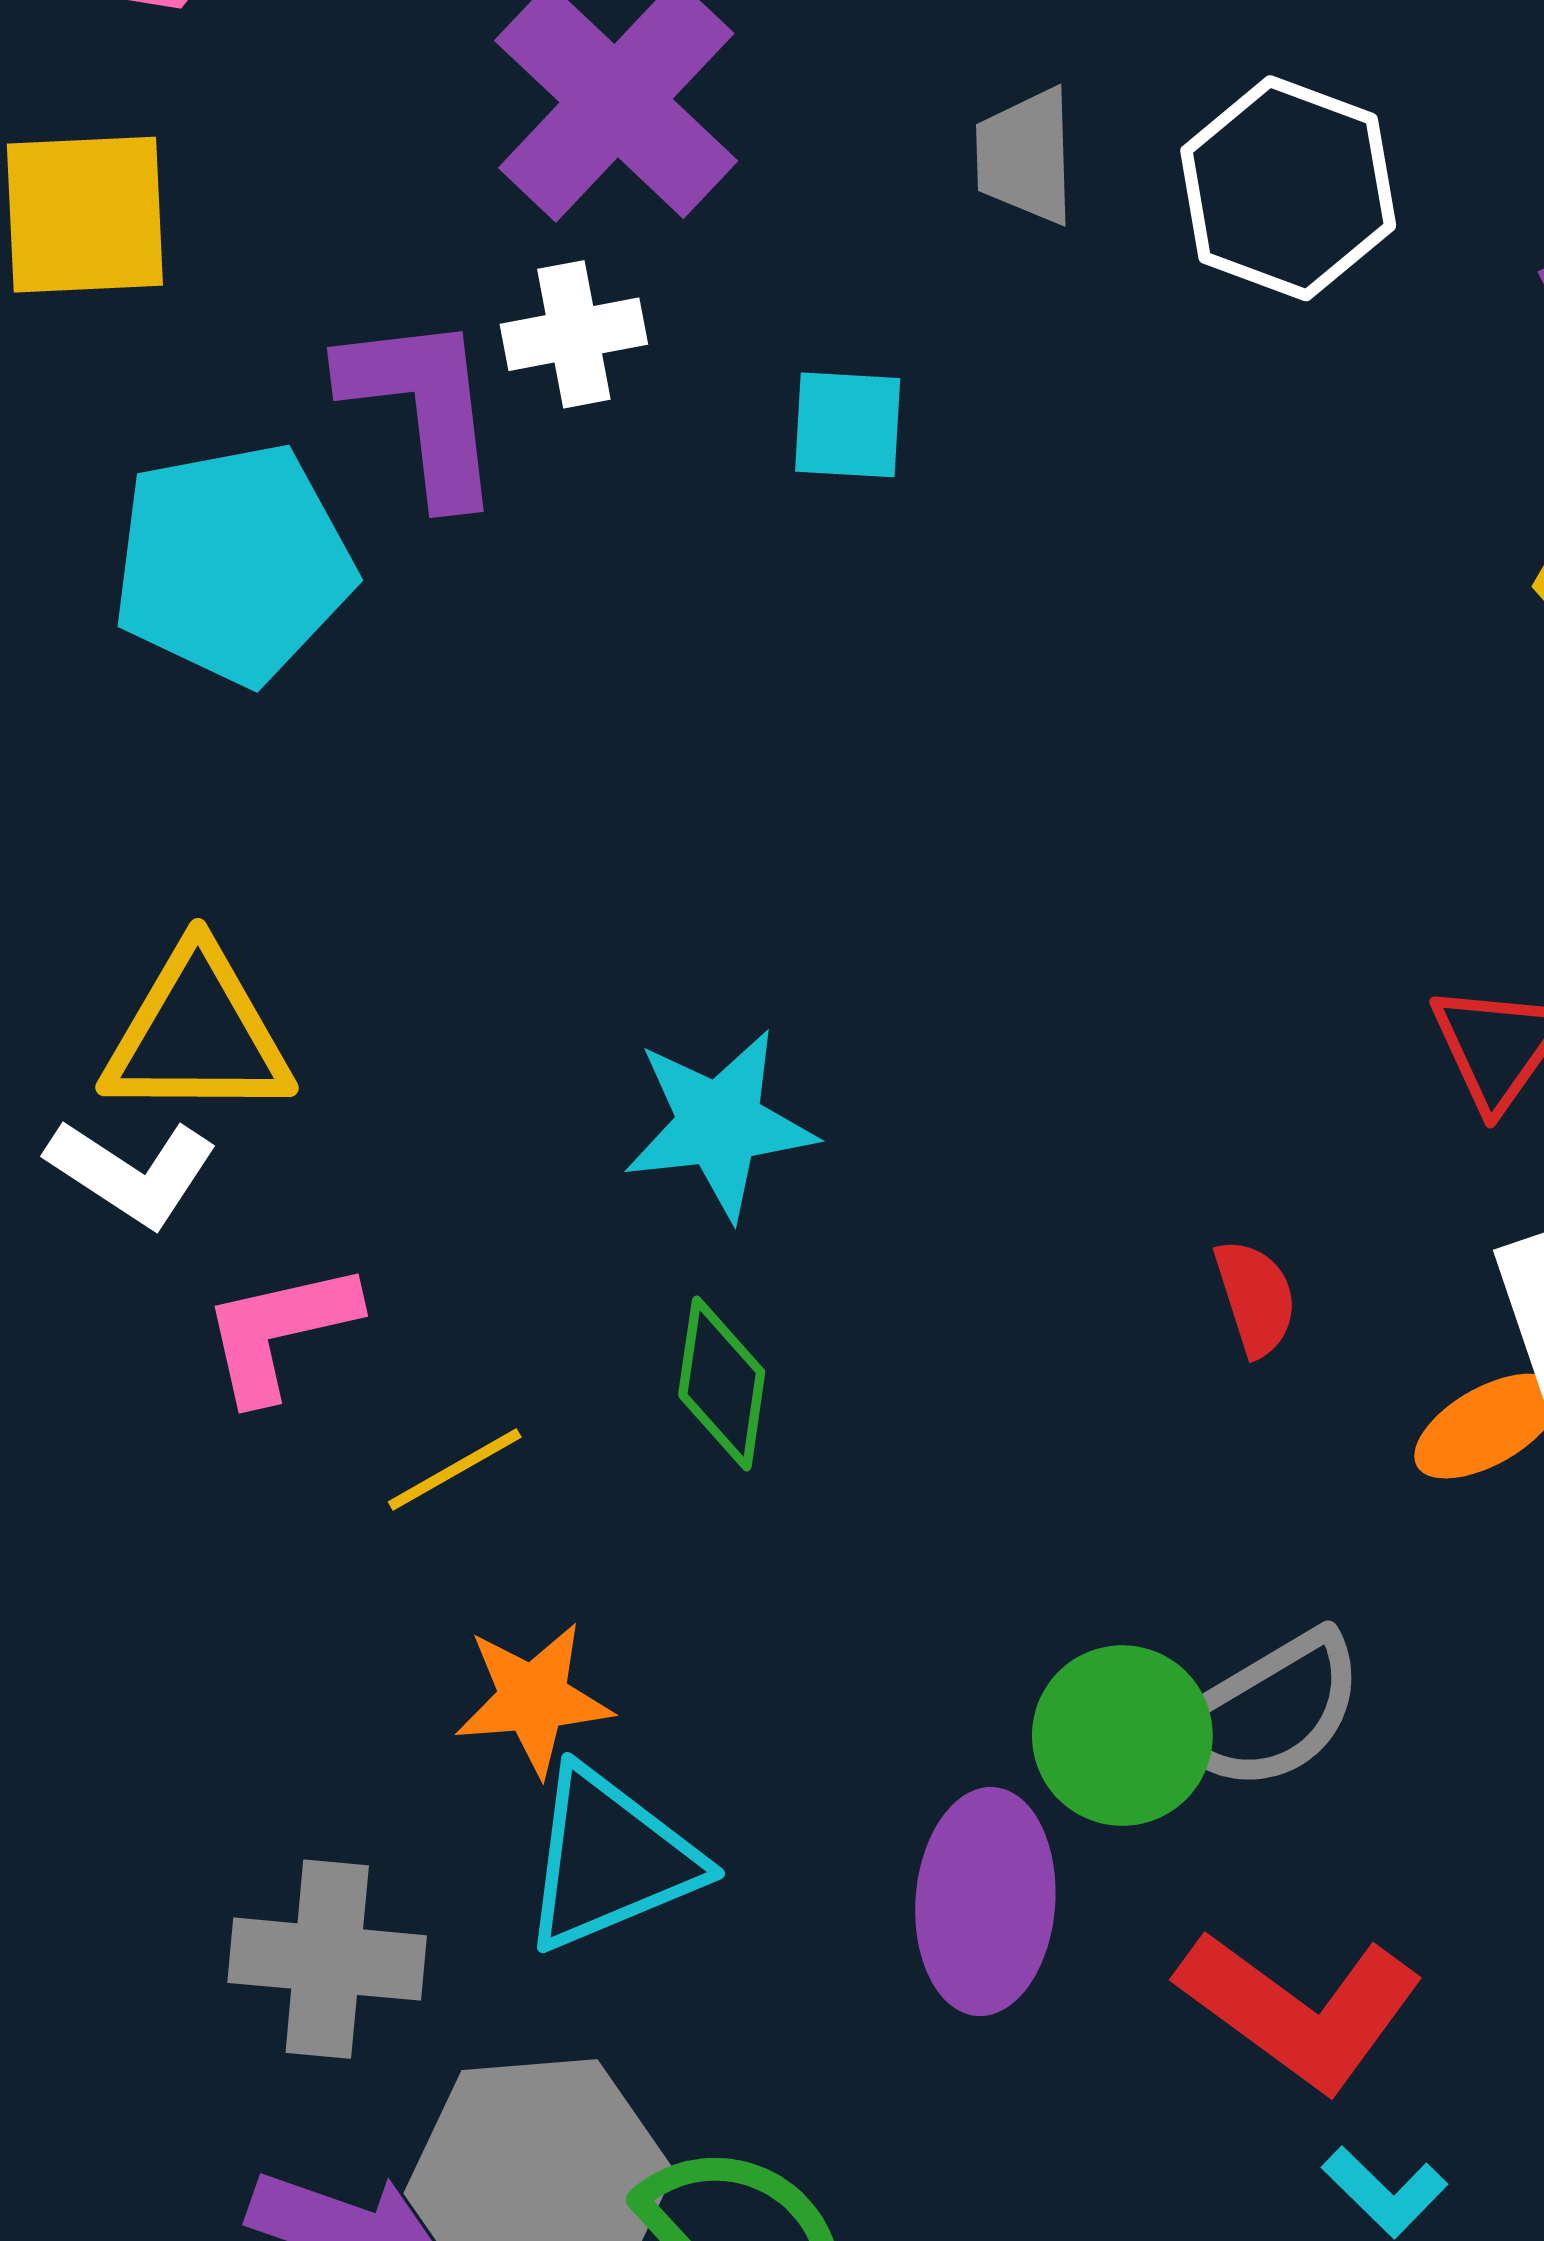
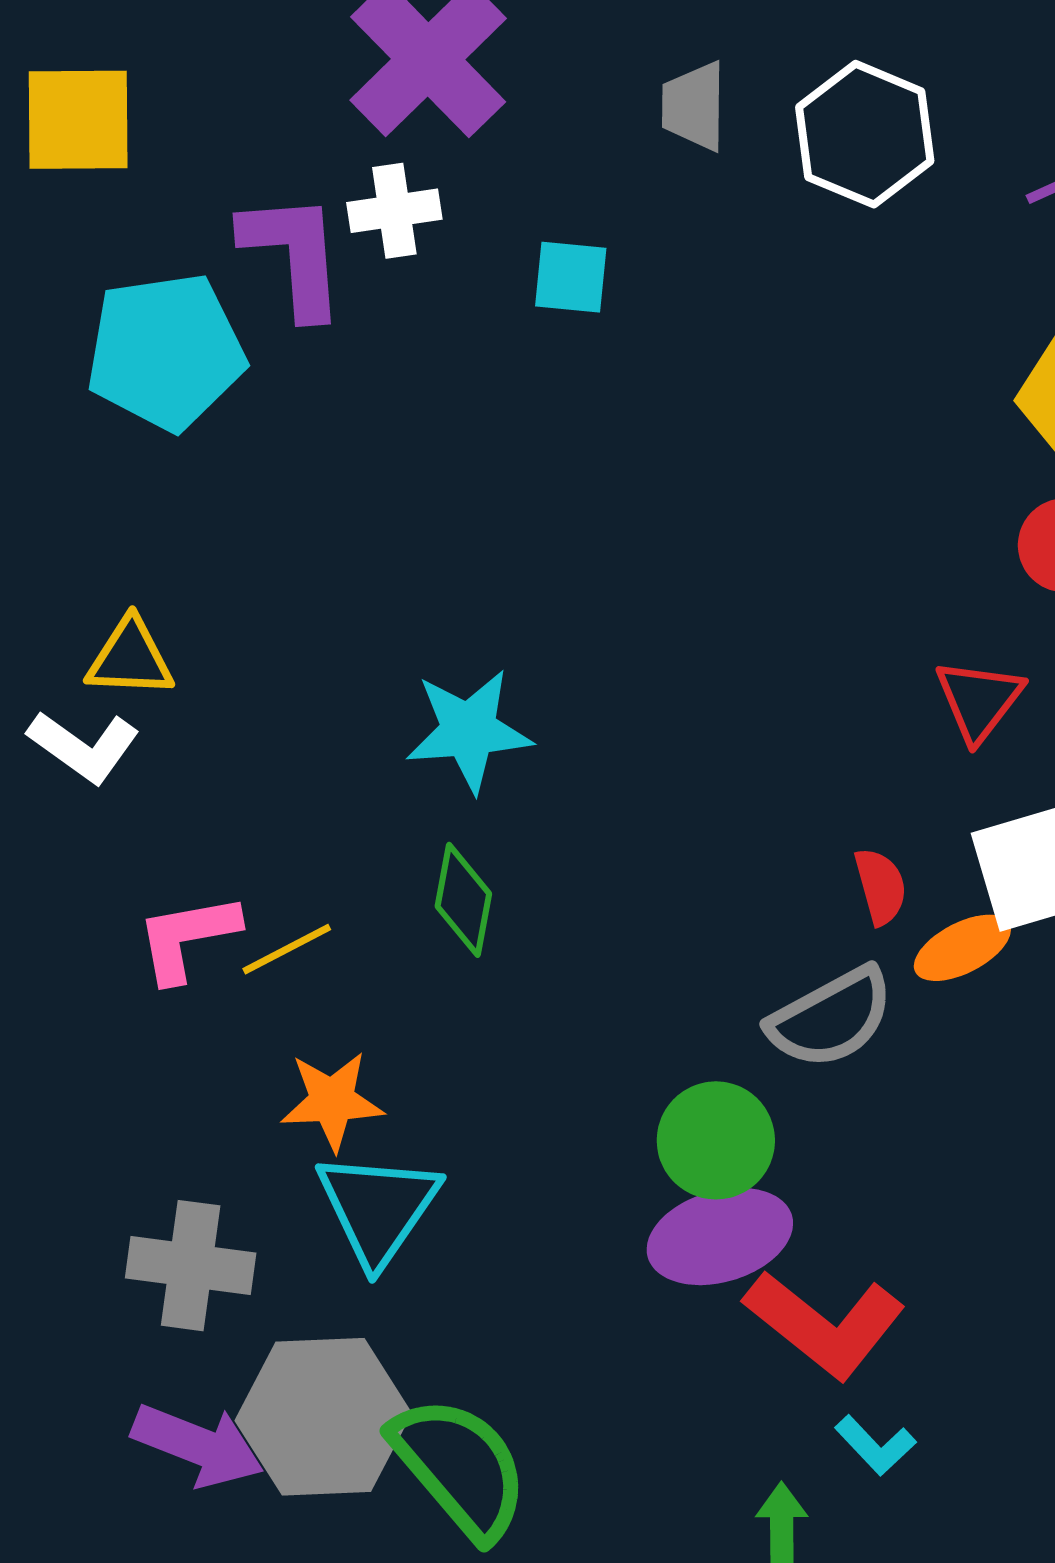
yellow triangle: (197, 1034) -> (130, 658), size x0.7
red semicircle: (1256, 1298) -> (881, 886), moved
pink L-shape: (280, 1331) -> (187, 937), moved
gray semicircle: (1269, 1711) -> (831, 1018), moved
cyan triangle: (610, 1860) -> (378, 1208), turned -35
purple ellipse: (985, 1902) -> (720, 1236), moved, turned 67

